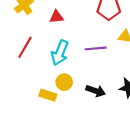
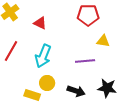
red triangle: (57, 17) -> (40, 23), turned 32
purple line: (96, 48) -> (85, 61), moved

